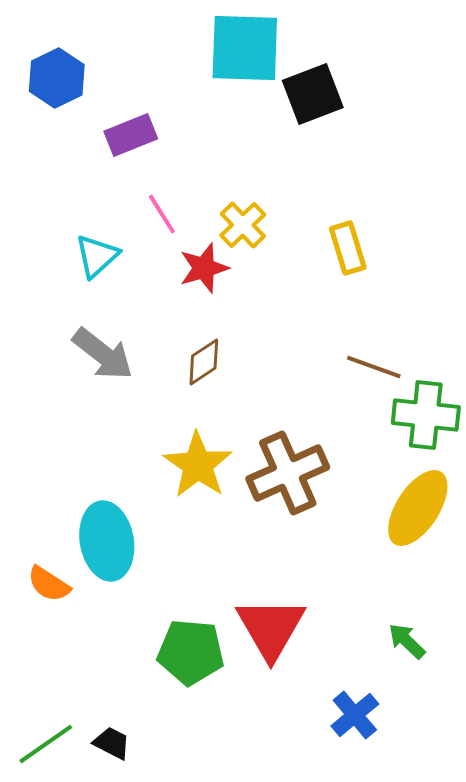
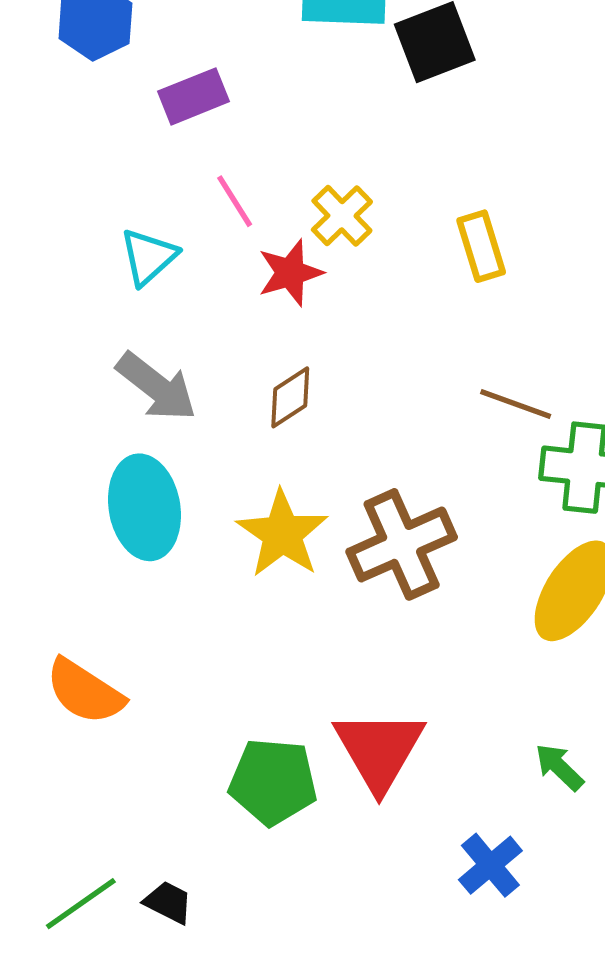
cyan ellipse: (107, 541) -> (144, 507), moved
orange semicircle: (49, 584) -> (85, 692), size x1.4

